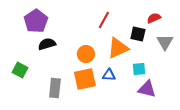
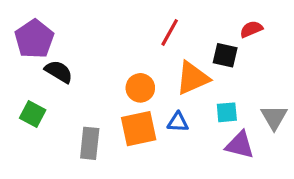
purple pentagon: (36, 21) -> (34, 39), moved
gray triangle: (165, 42) -> (274, 117), moved
black semicircle: (47, 44) -> (59, 72), moved, turned 48

